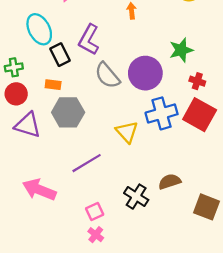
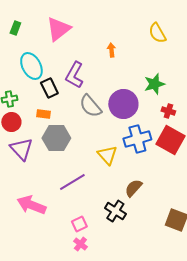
purple triangle: (28, 125) -> (21, 149), turned 30
brown semicircle: (170, 182) -> (133, 188), moved, turned -30

